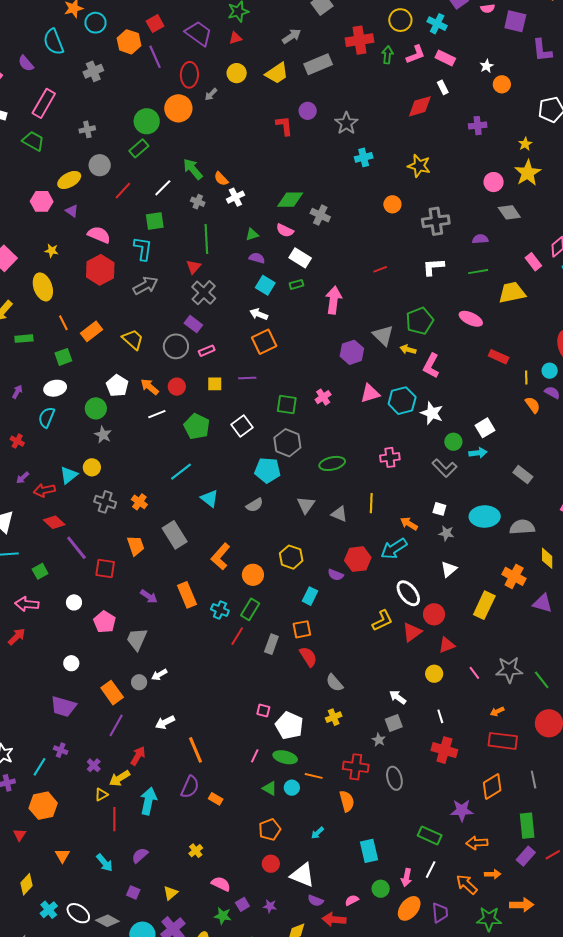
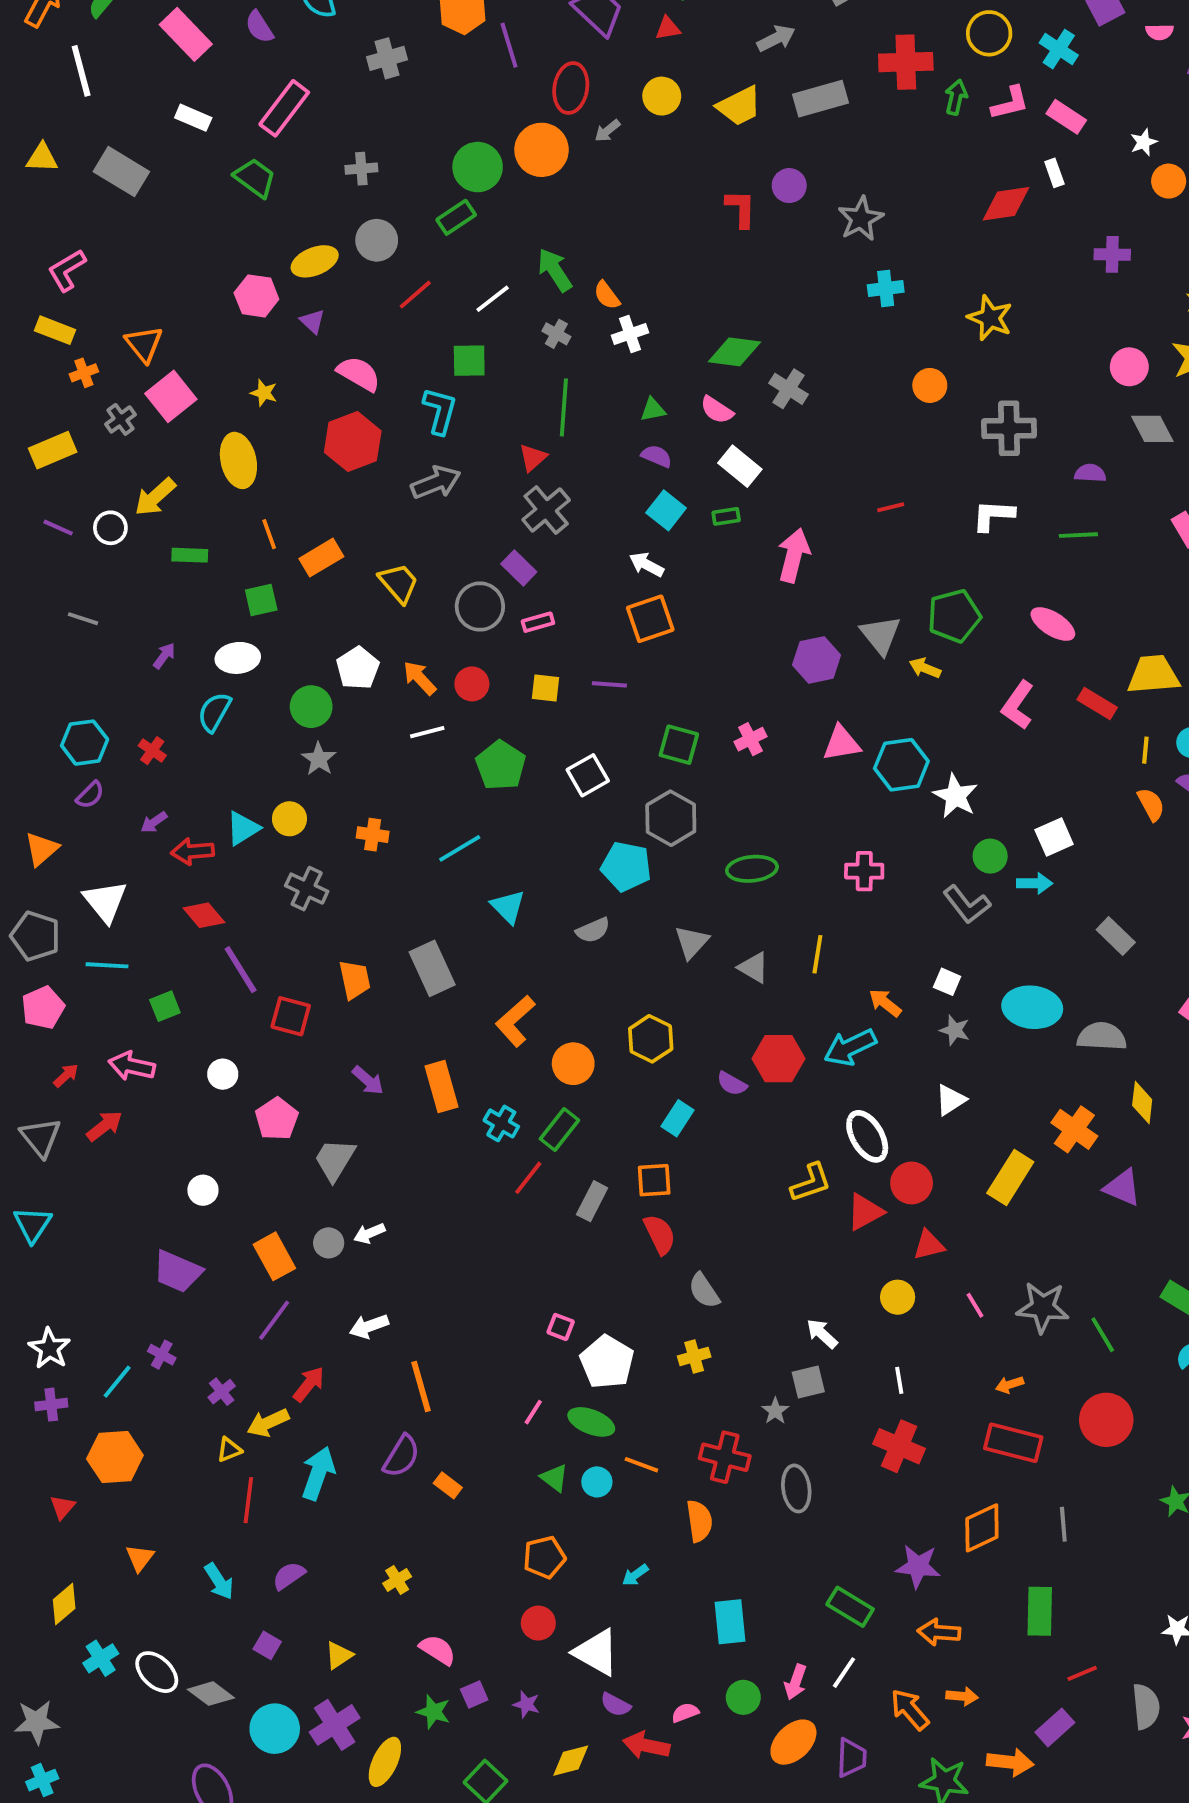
yellow trapezoid: (512, 293) -> (1153, 675), moved
pink L-shape: (431, 366) -> (1018, 705), moved
orange cross: (139, 502) -> (373, 835), moved, turned -35
purple rectangle: (526, 856) -> (1055, 1727), moved

